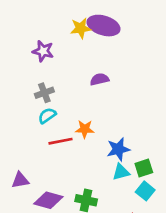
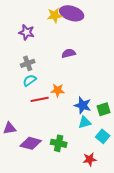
blue star: (118, 149) -> (83, 105), turned 30
green square: (144, 168) -> (104, 109), moved

